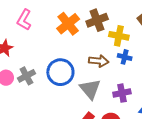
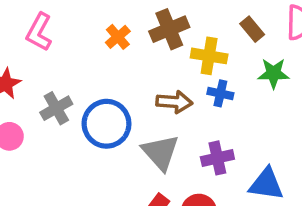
orange cross: (68, 24) -> (118, 37), size x0.6
gray cross: (26, 76) -> (56, 108), moved

